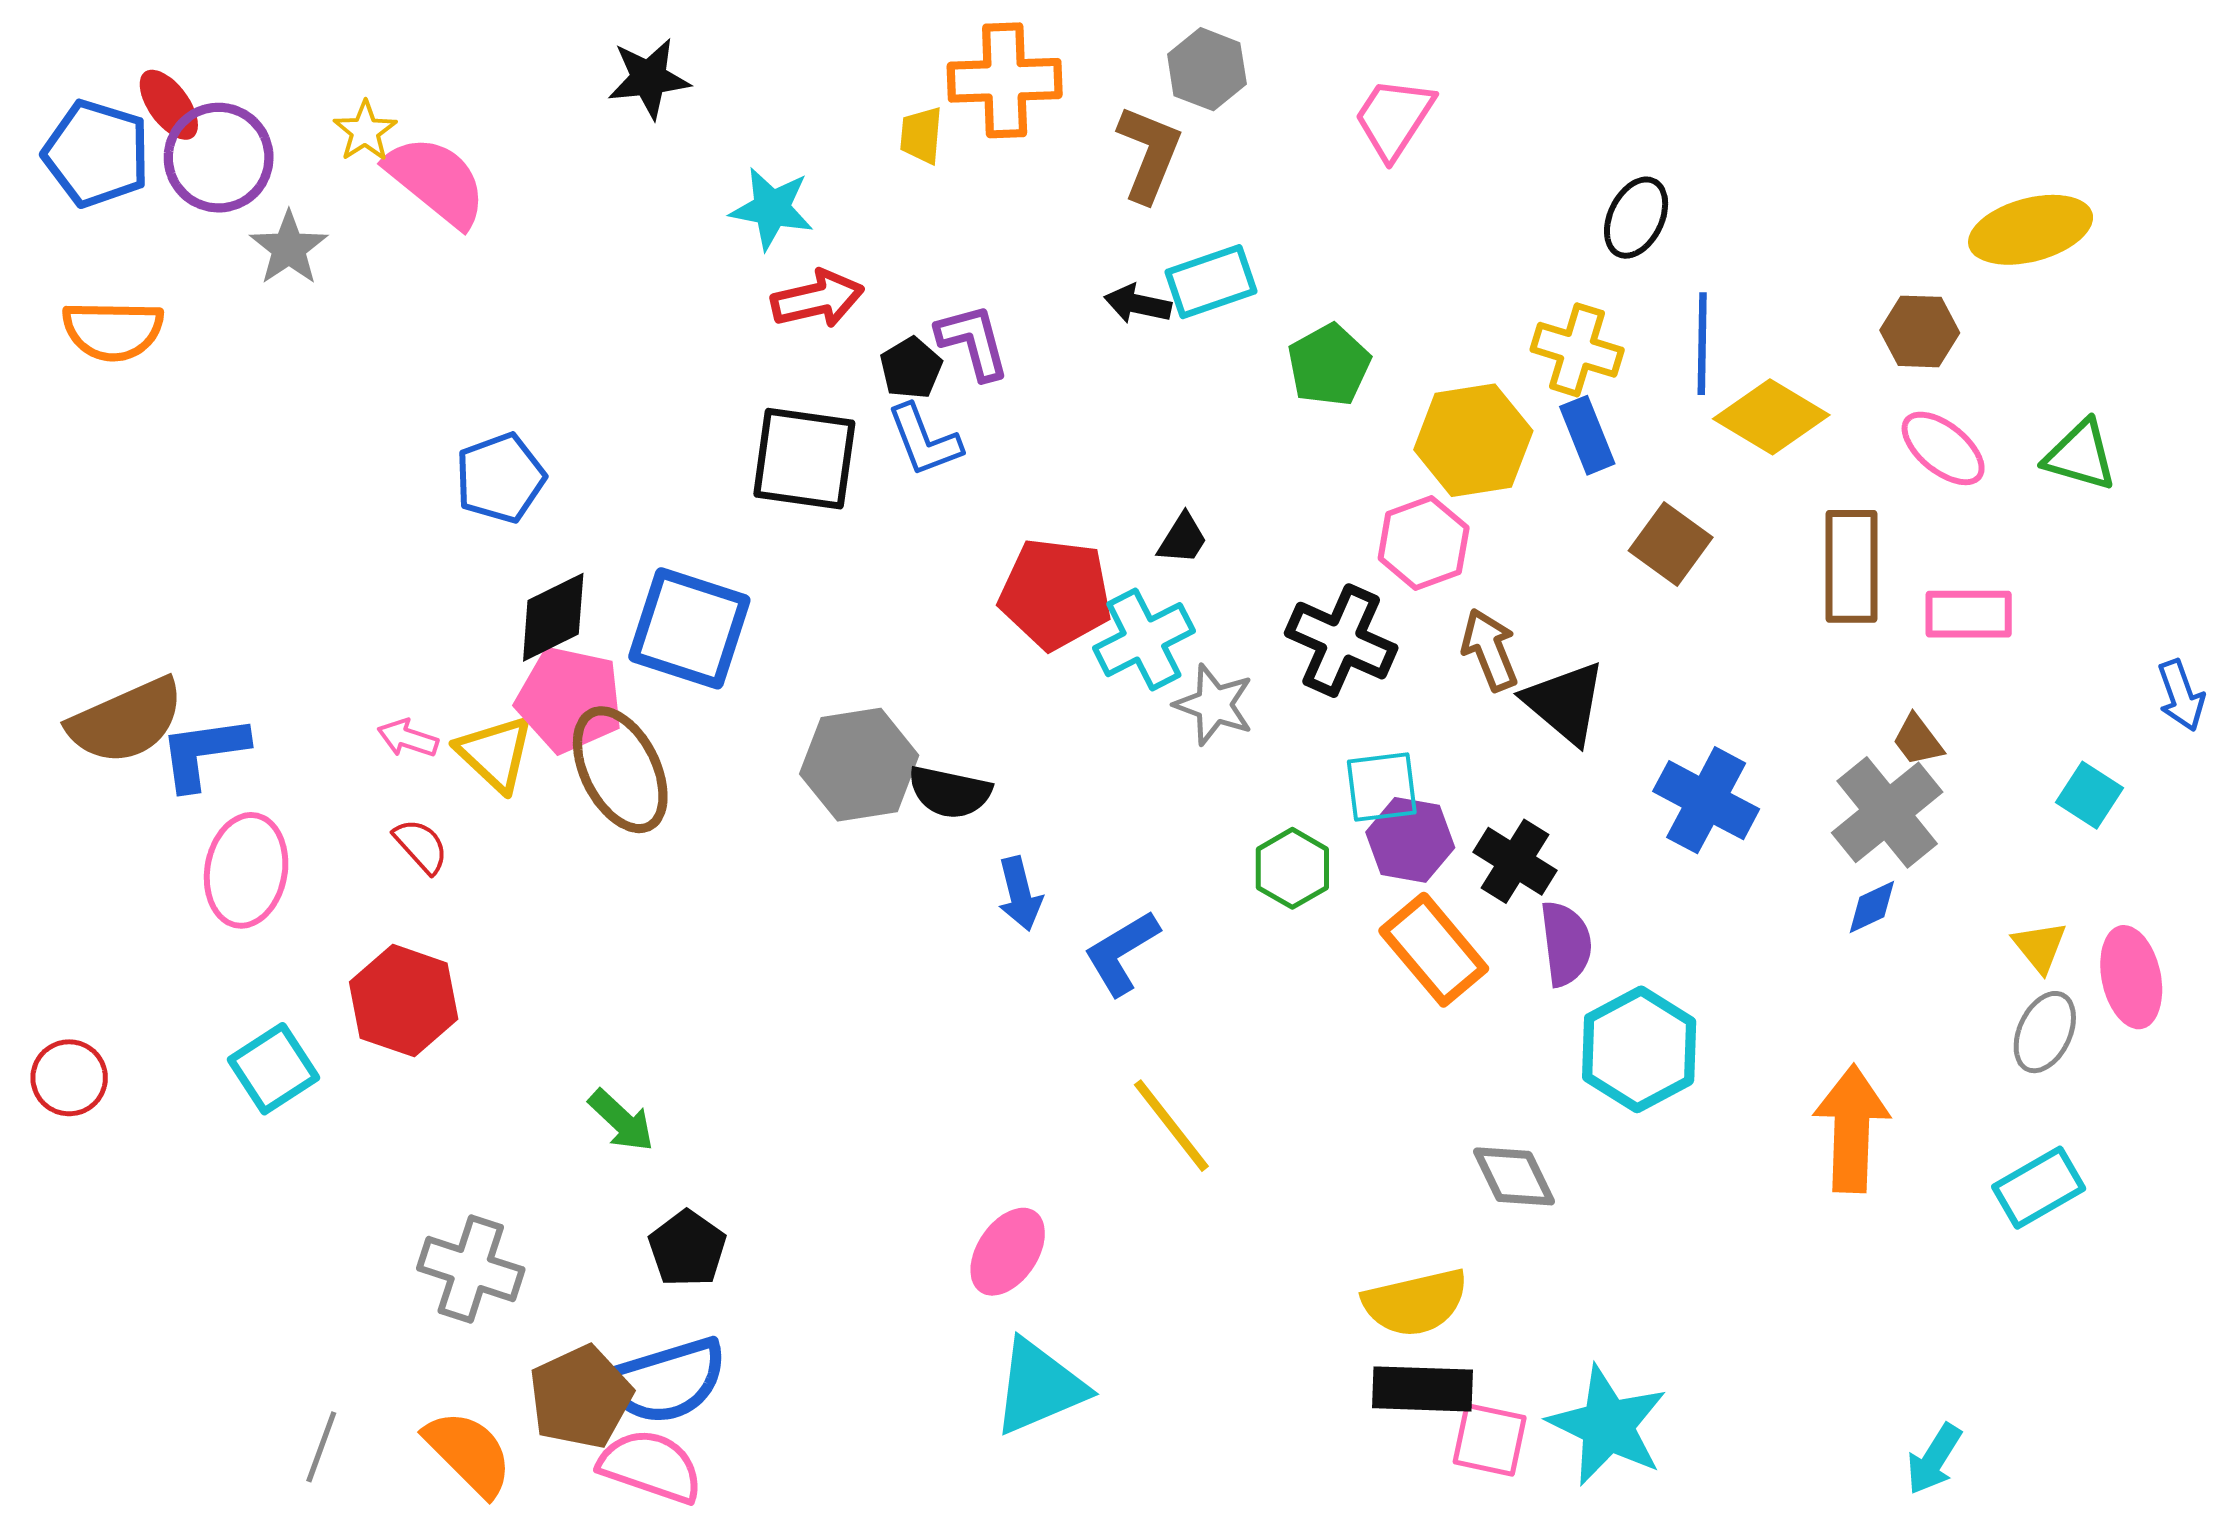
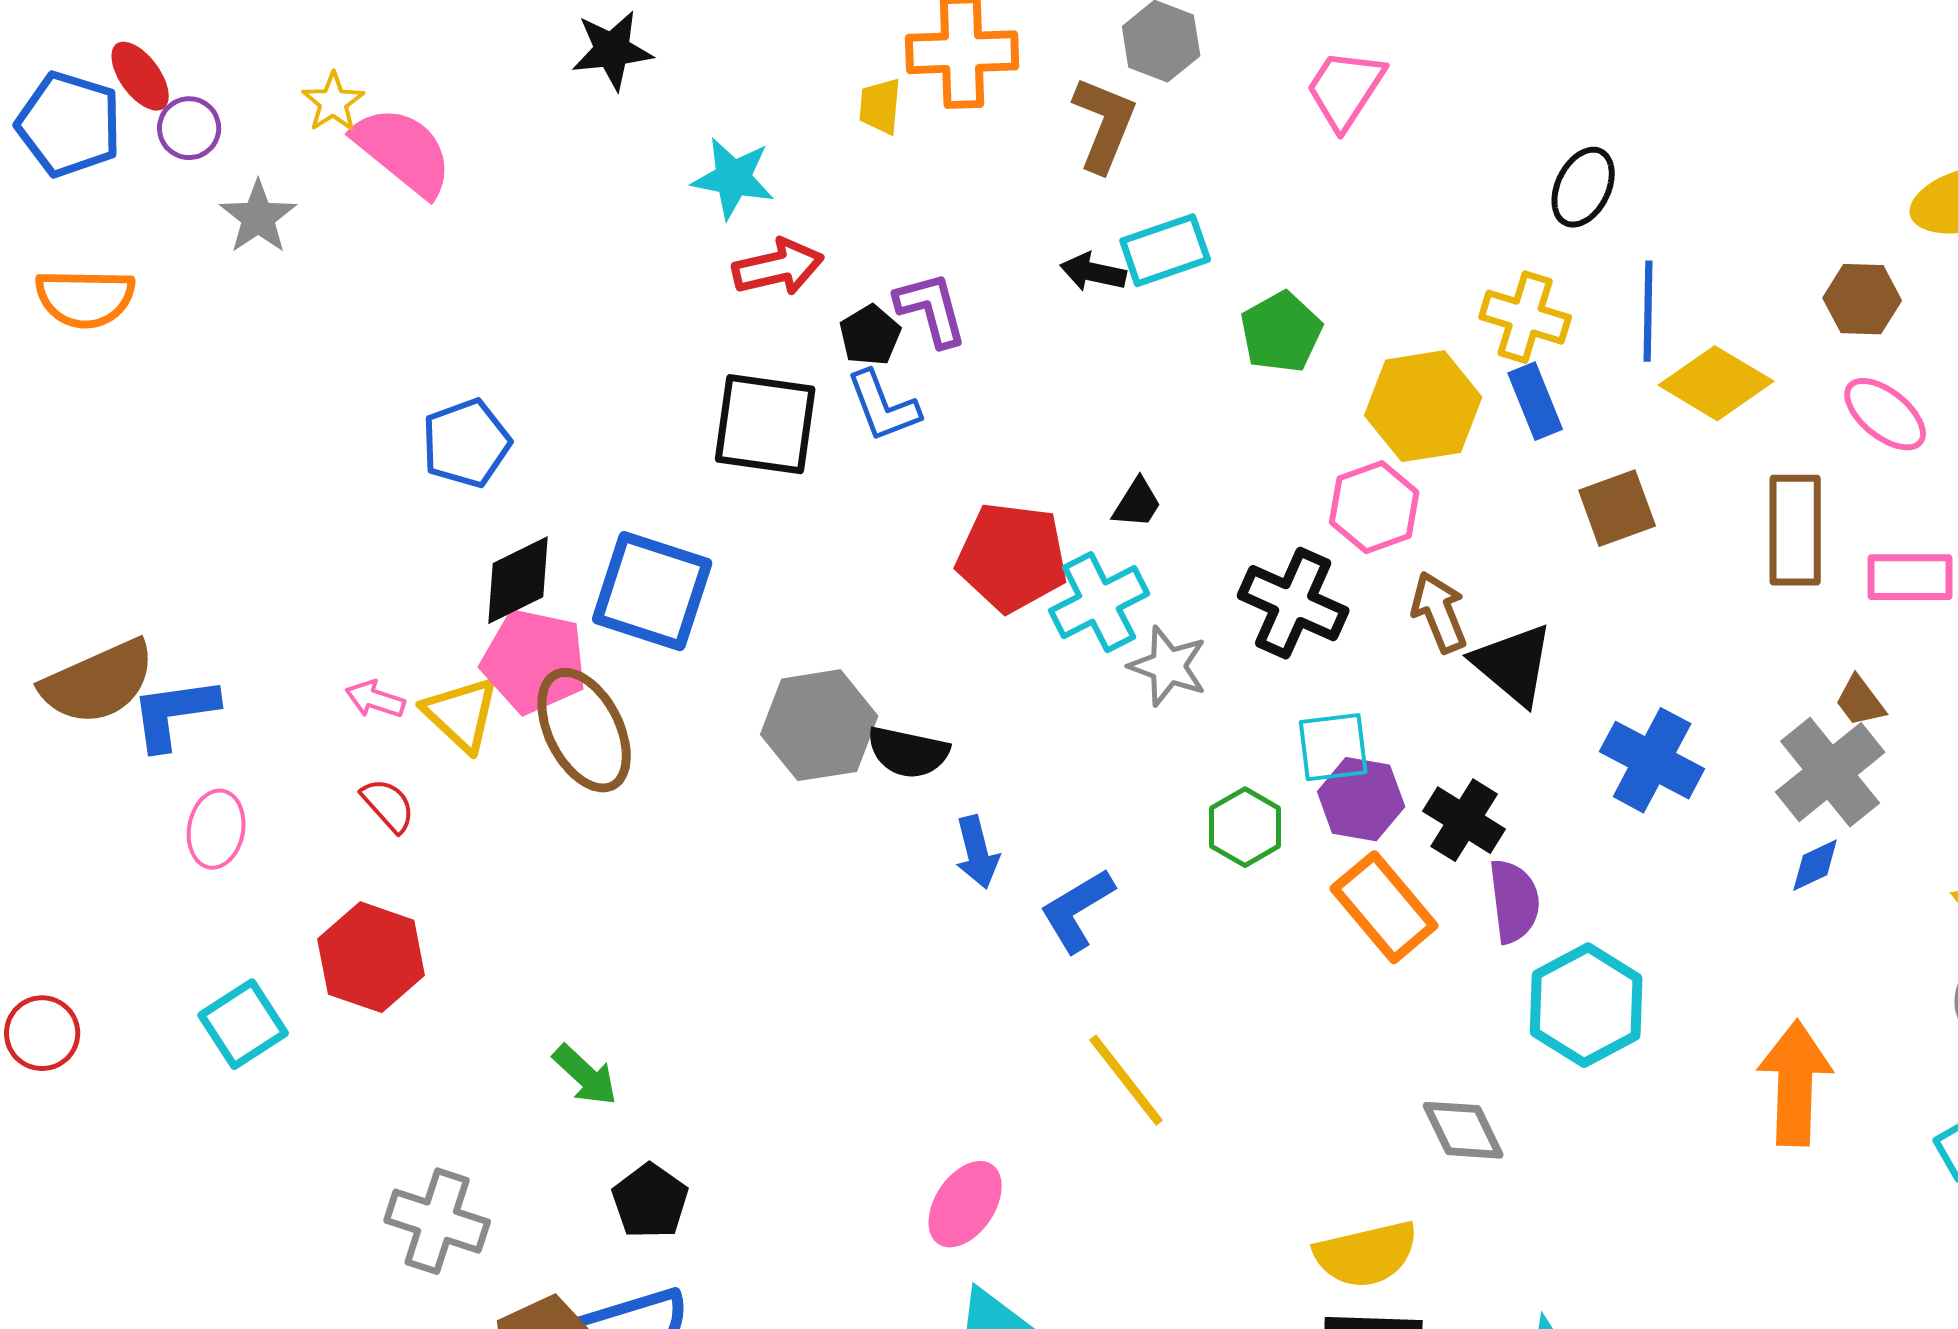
purple circle: (219, 158) -> (189, 128), size x0.6
brown square: (1671, 544) -> (1617, 508), turned 34
pink ellipse: (246, 870) -> (216, 829), size x0.7

